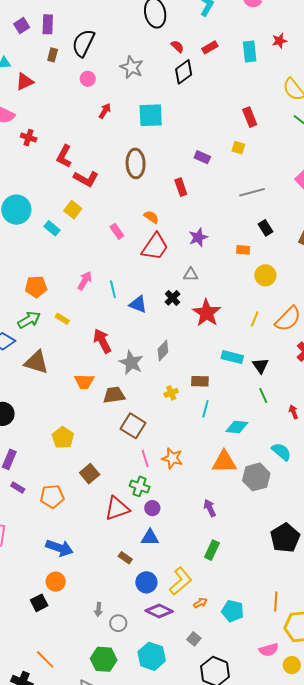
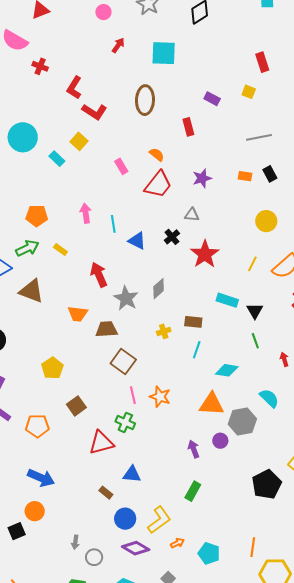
orange rectangle: (243, 250) -> (245, 176), moved
pink arrow: (85, 281) -> (86, 213), turned -42
purple circle: (152, 508) -> (220, 441), moved

